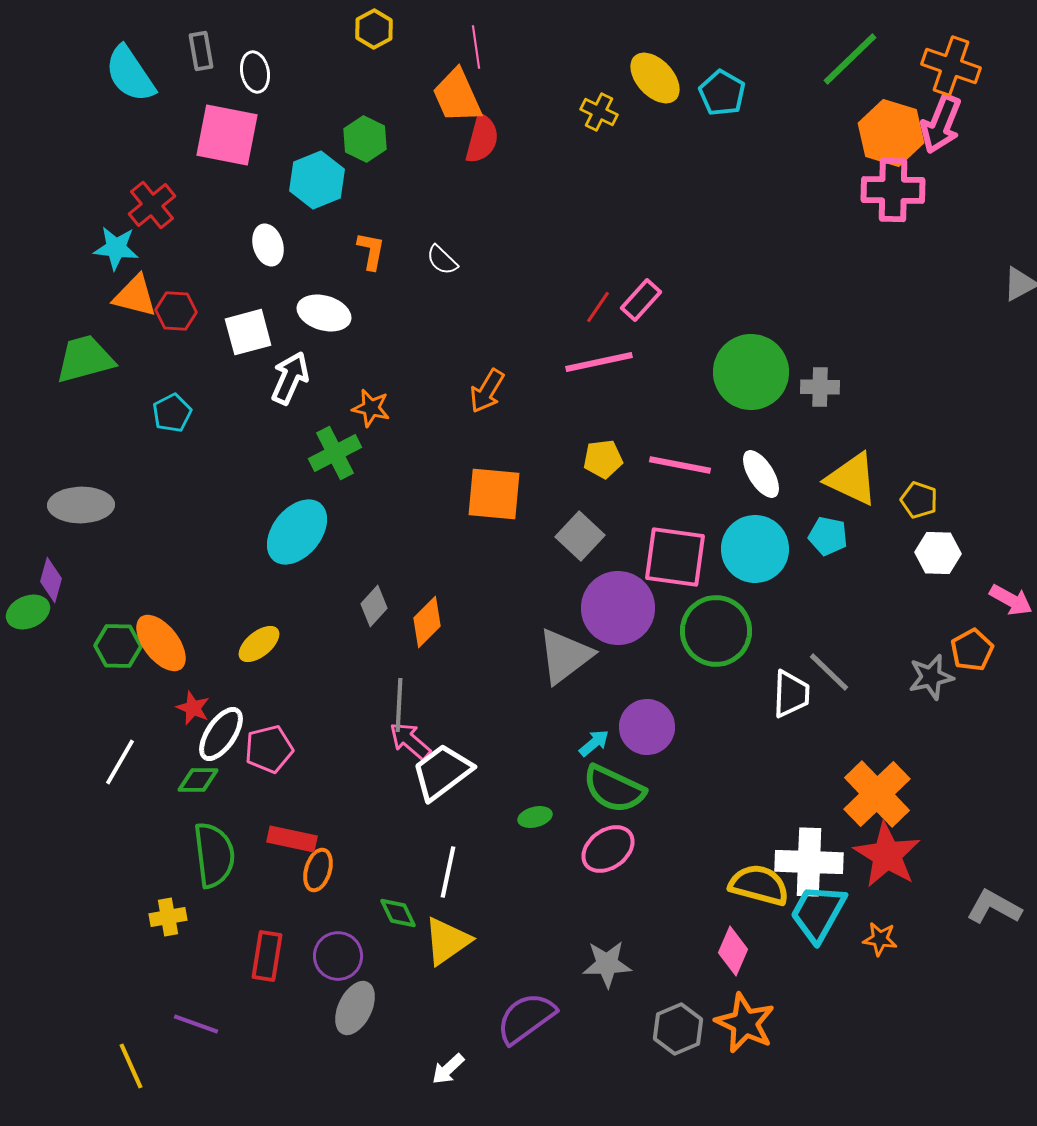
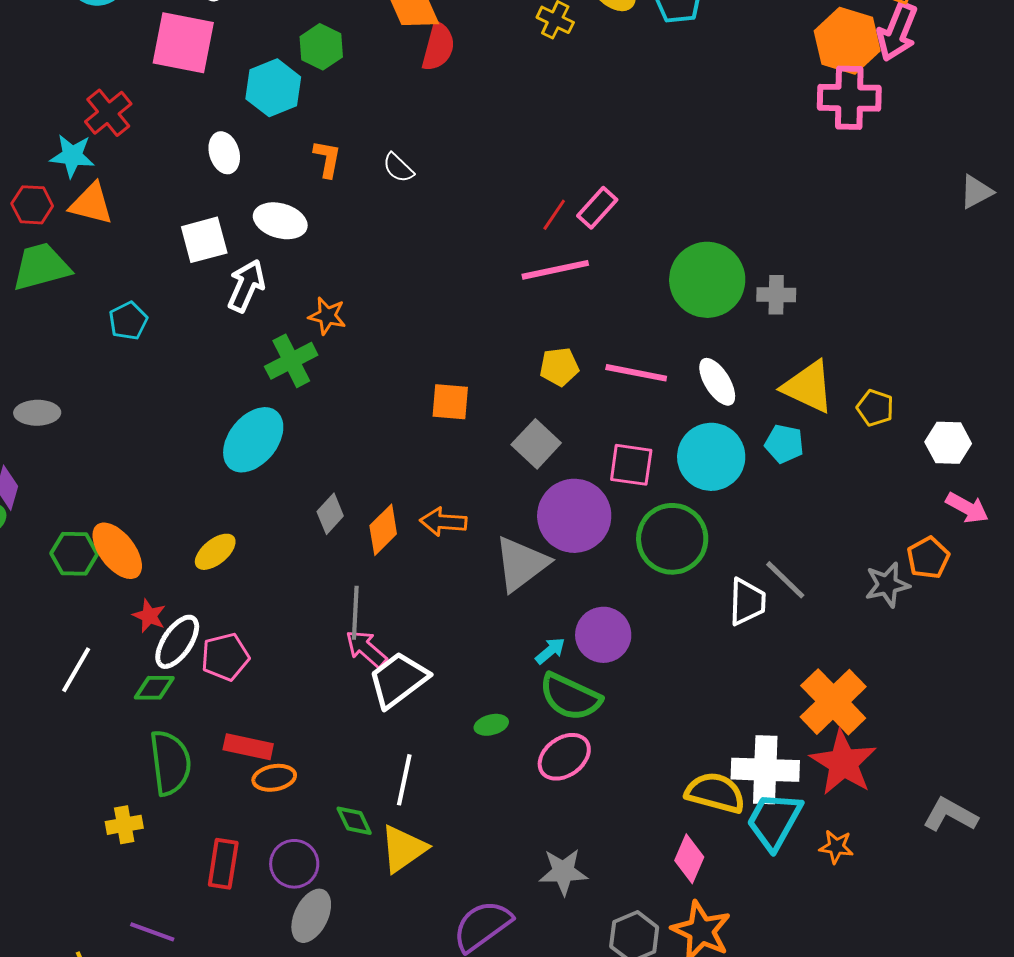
red hexagon: (176, 311) -> (32, 205), moved
orange arrow: (487, 391) -> (443, 522), moved, turned 63
orange square: (494, 494) -> (450, 402), size x0.7
gray ellipse: (81, 505) -> (37, 413), size x0.7
white hexagon: (938, 553) -> (948, 443), moved
pink square: (675, 557) -> (631, 465), size x0.7
orange ellipse: (318, 870) -> (274, 778), turned 63

